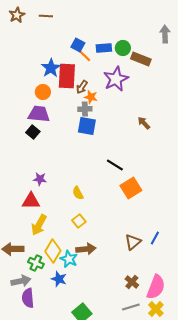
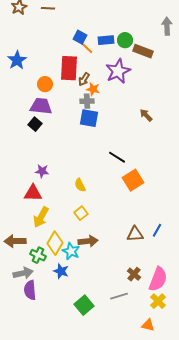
blue star: (51, 68) -> (17, 60), moved
brown triangle: (133, 242) -> (135, 234), turned 36
gray line: (131, 307) -> (119, 296), moved

